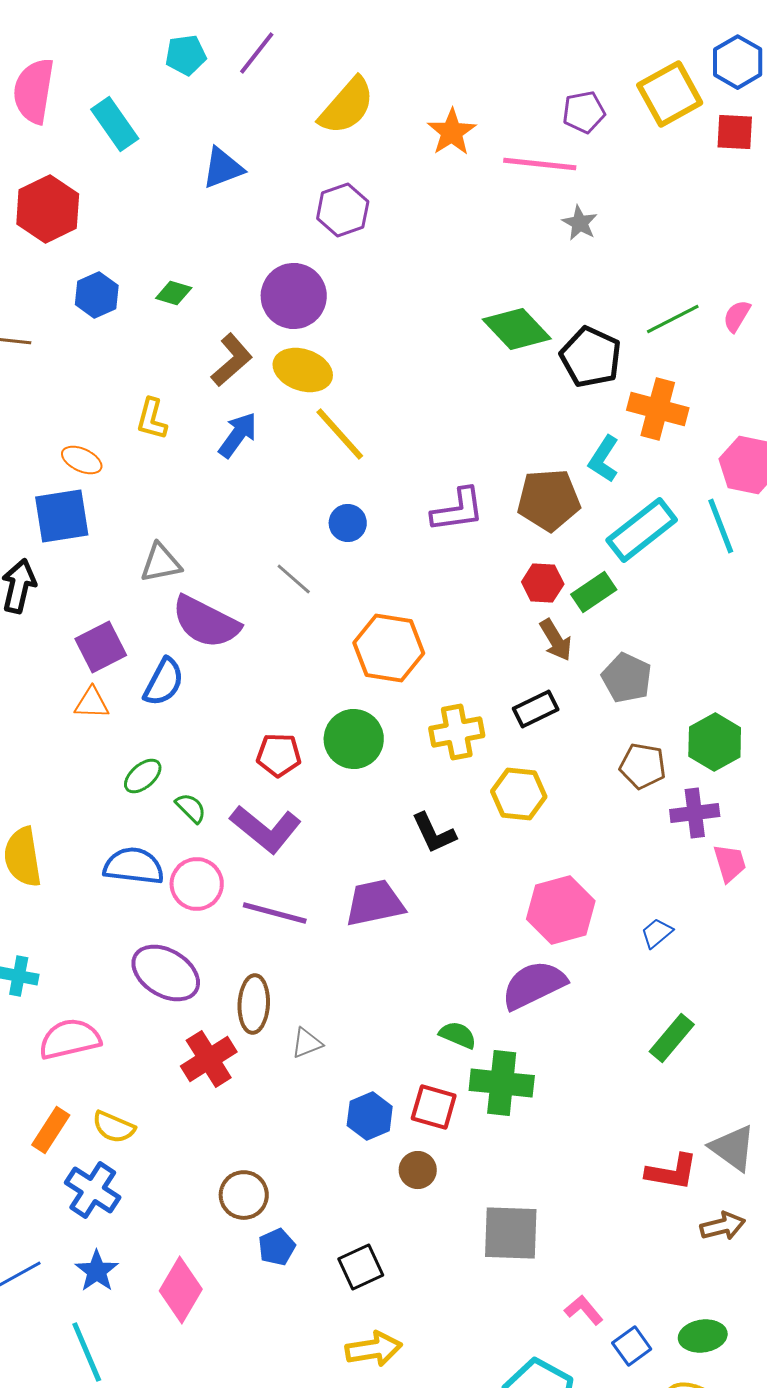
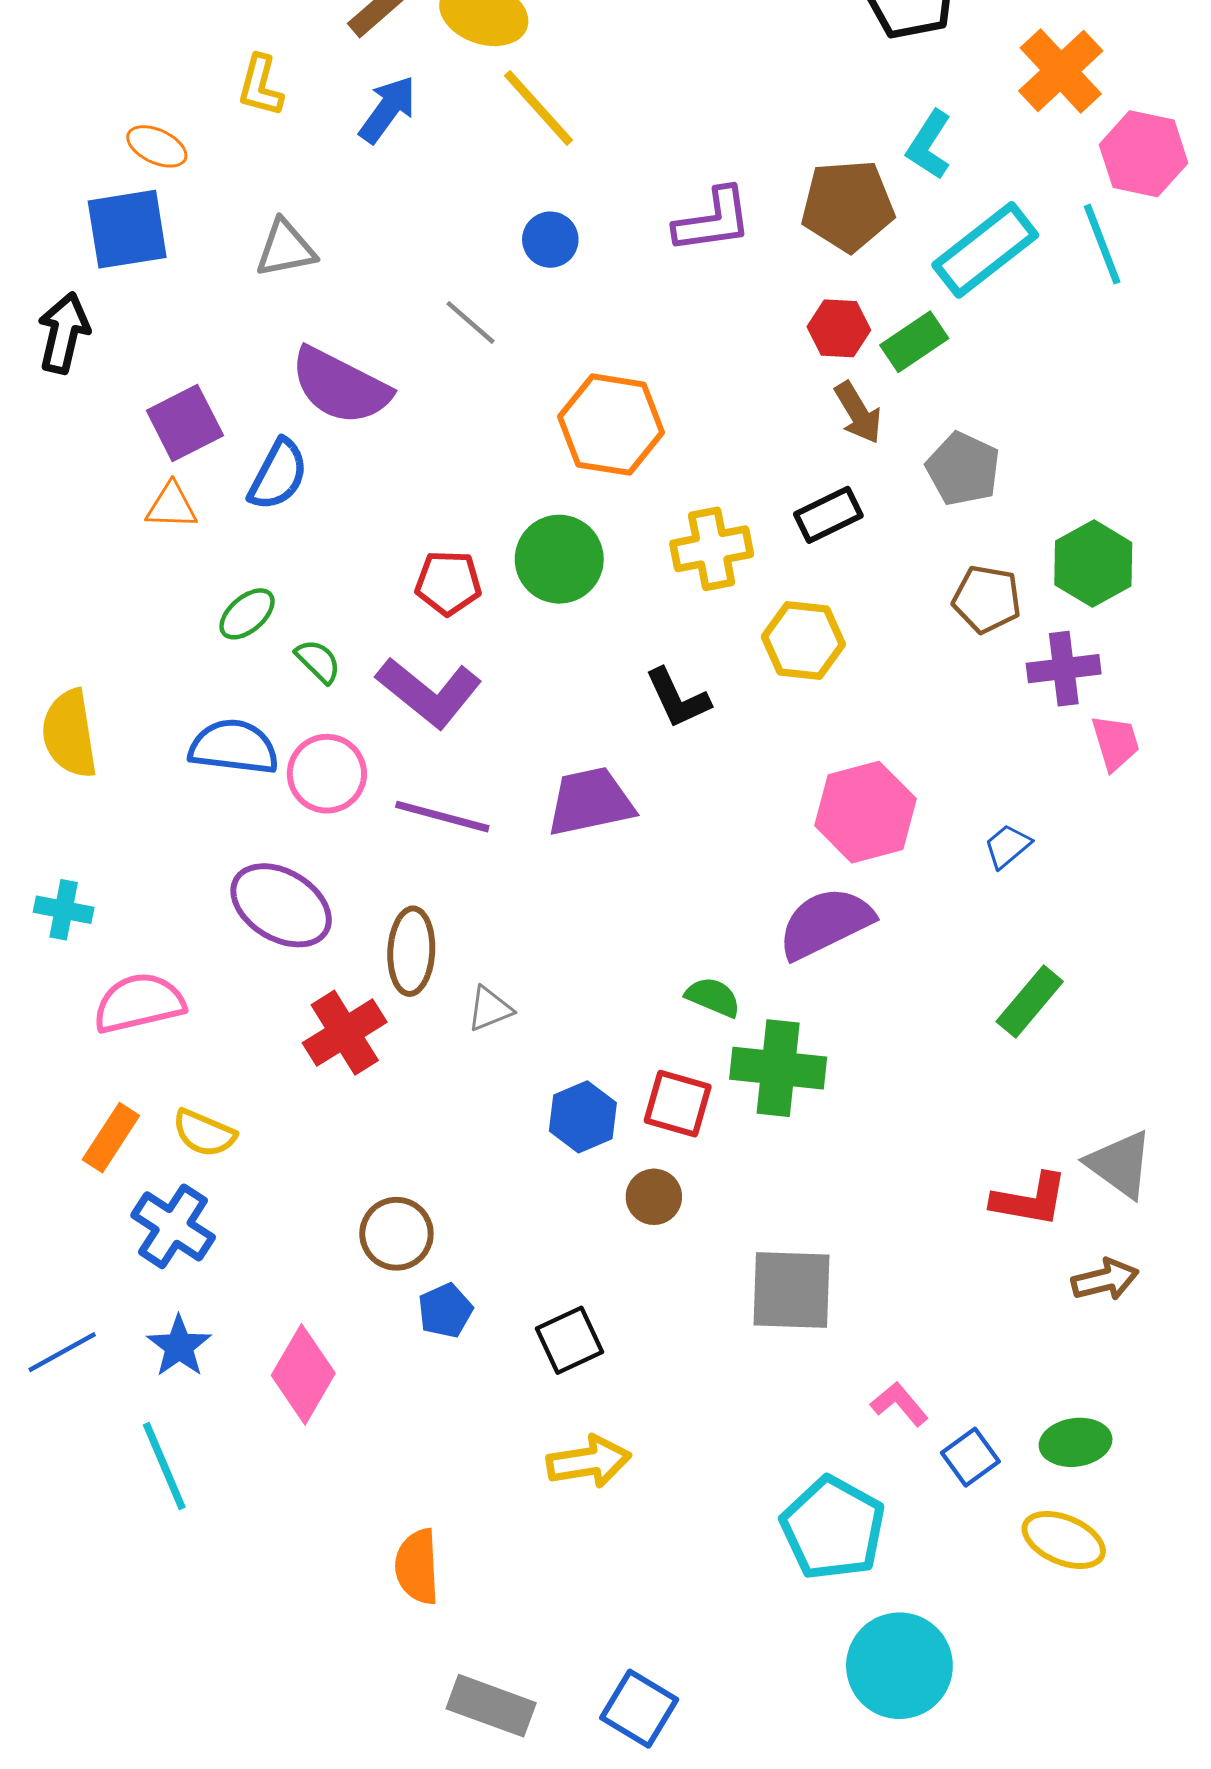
orange cross: (658, 409) -> (1061, 71), moved, turned 32
gray triangle: (161, 563) -> (286, 248), moved

